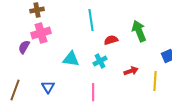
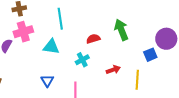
cyan line: (91, 20) -> (60, 19), moved
cyan triangle: (71, 59) -> (51, 47), moved
blue triangle: (48, 87) -> (47, 81), moved

